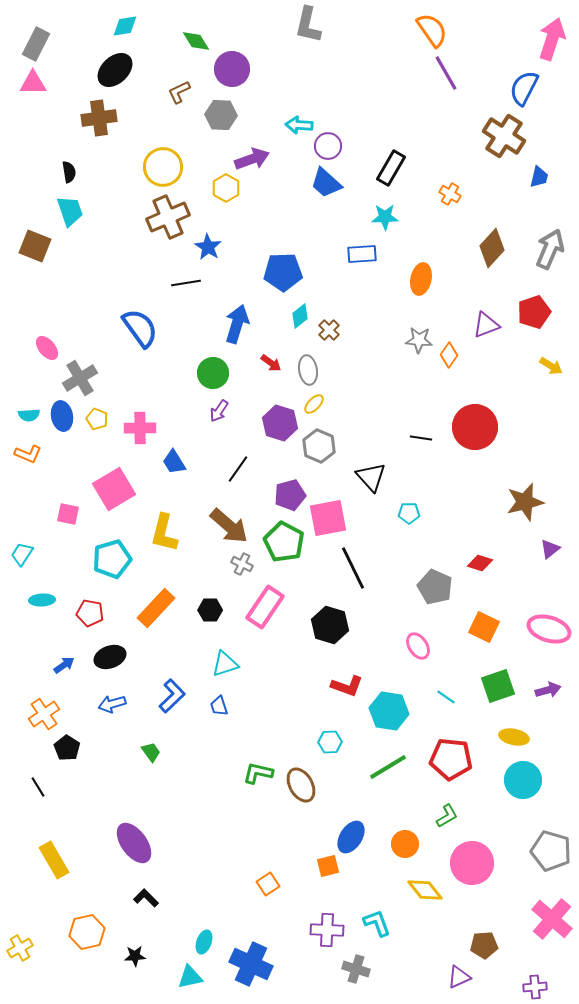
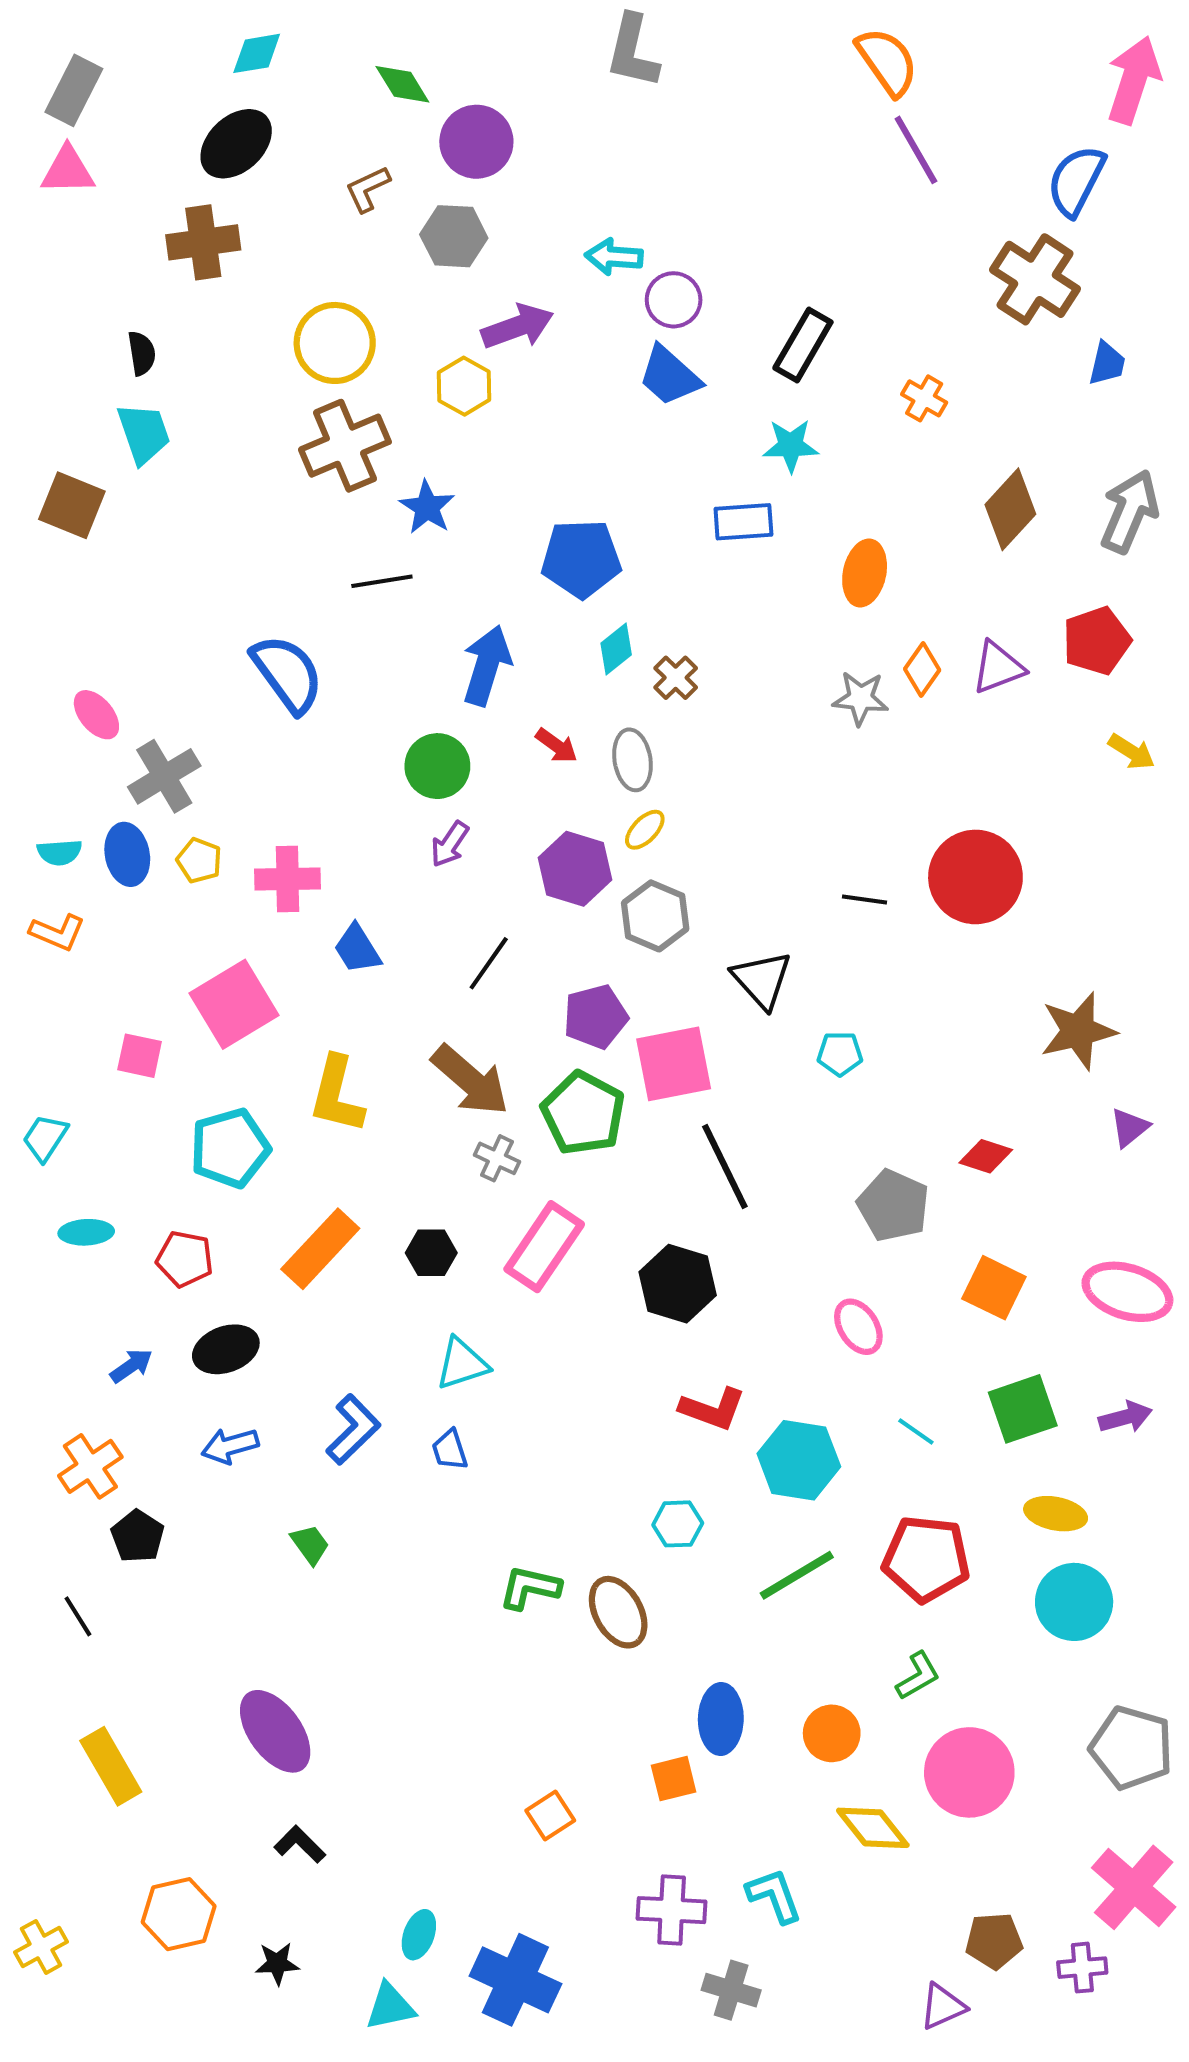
orange diamond: (449, 355) -> (922, 670), moved
blue ellipse: (351, 837) -> (721, 1719), turned -32
purple cross: (535, 987) -> (1082, 1968), moved

